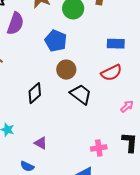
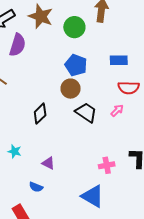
blue pentagon: (56, 41) -> (76, 65), moved
red semicircle: (111, 73) -> (129, 88), moved, turned 30
pink arrow: (127, 106) -> (117, 110), moved

